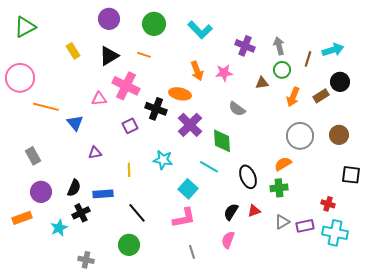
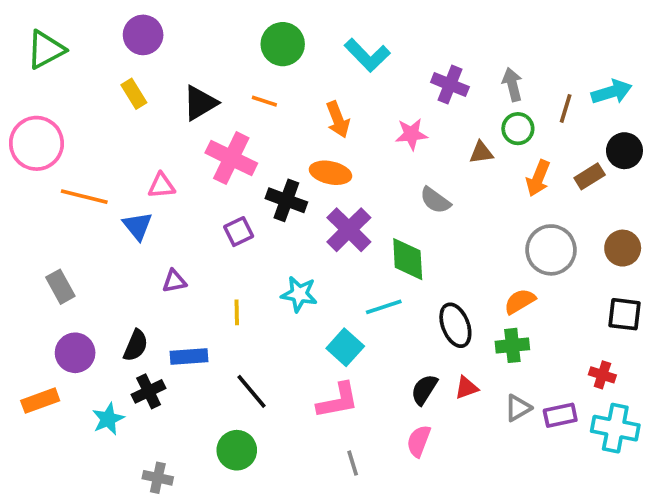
purple circle: (109, 19) -> (143, 35), moved
orange arrow: (197, 71) -> (338, 119), moved
pink triangle: (99, 99) -> (161, 186), moved
cyan line: (209, 167) -> (384, 307), turned -48
black square: (351, 175) -> (624, 314), moved

